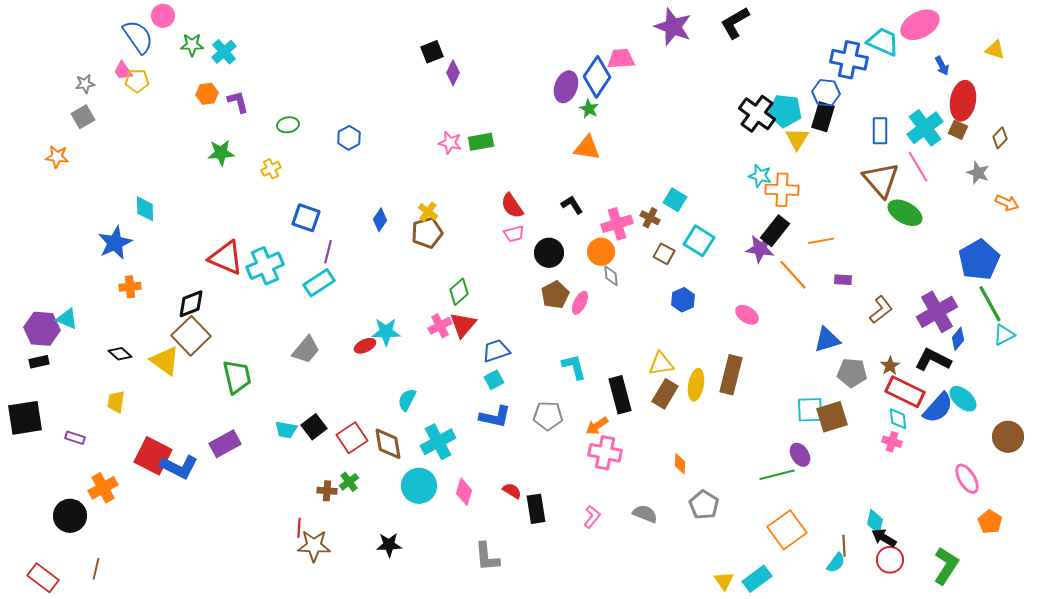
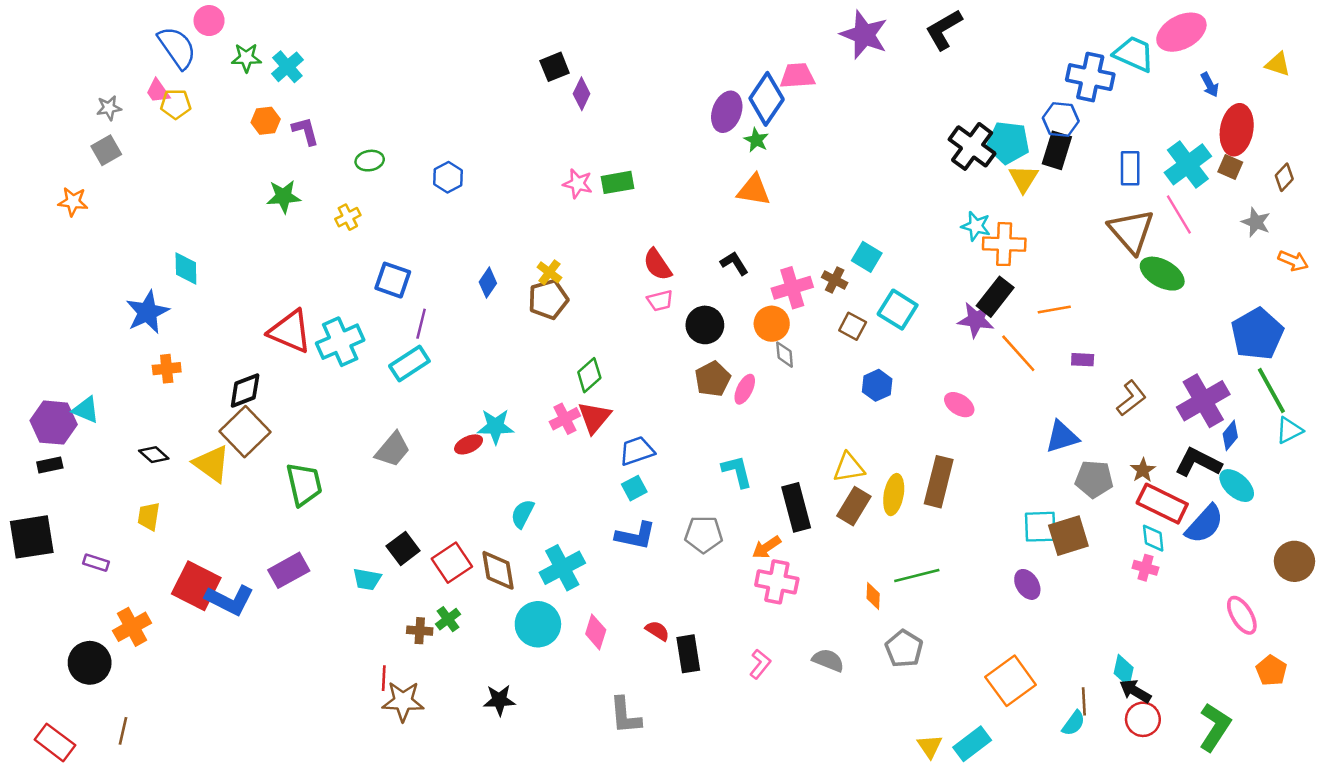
cyan ellipse: (963, 399) -> (1237, 486), moved
cyan trapezoid: (286, 430) -> (367, 579), moved
green line: (777, 475) -> (917, 575), moved

